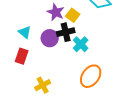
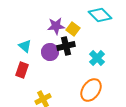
purple star: (56, 12) -> (56, 26), turned -30
cyan cross: (81, 44) -> (97, 58), moved

